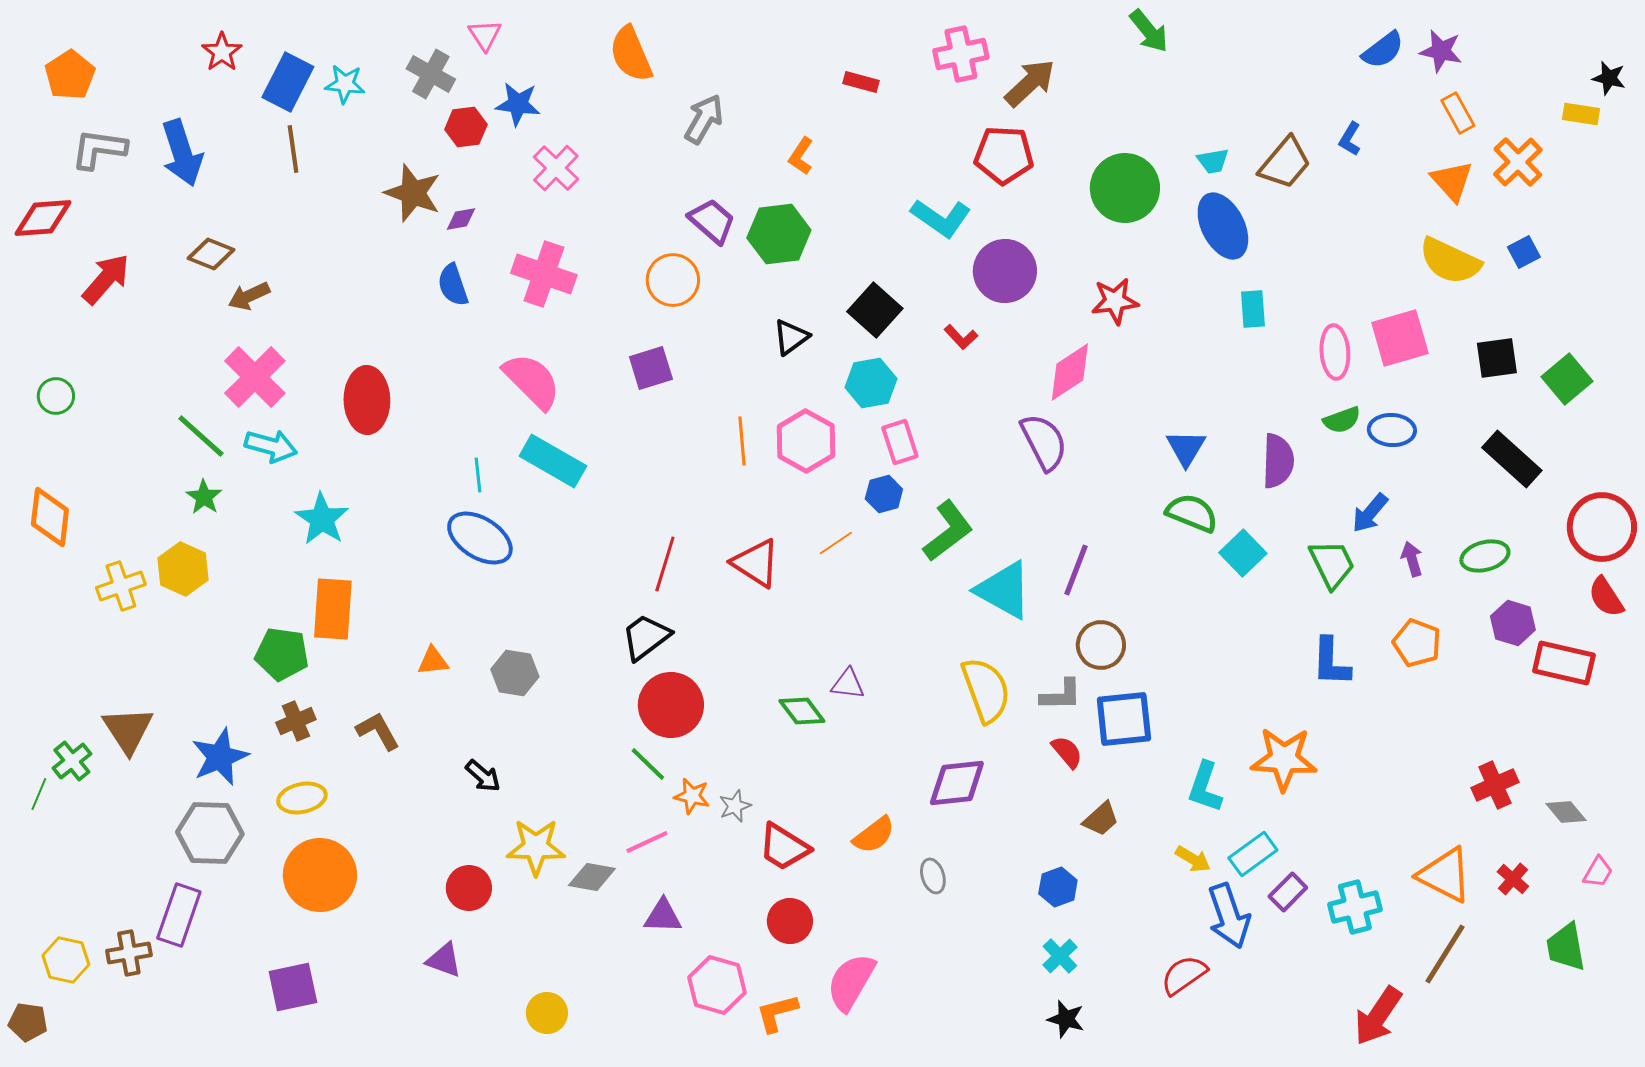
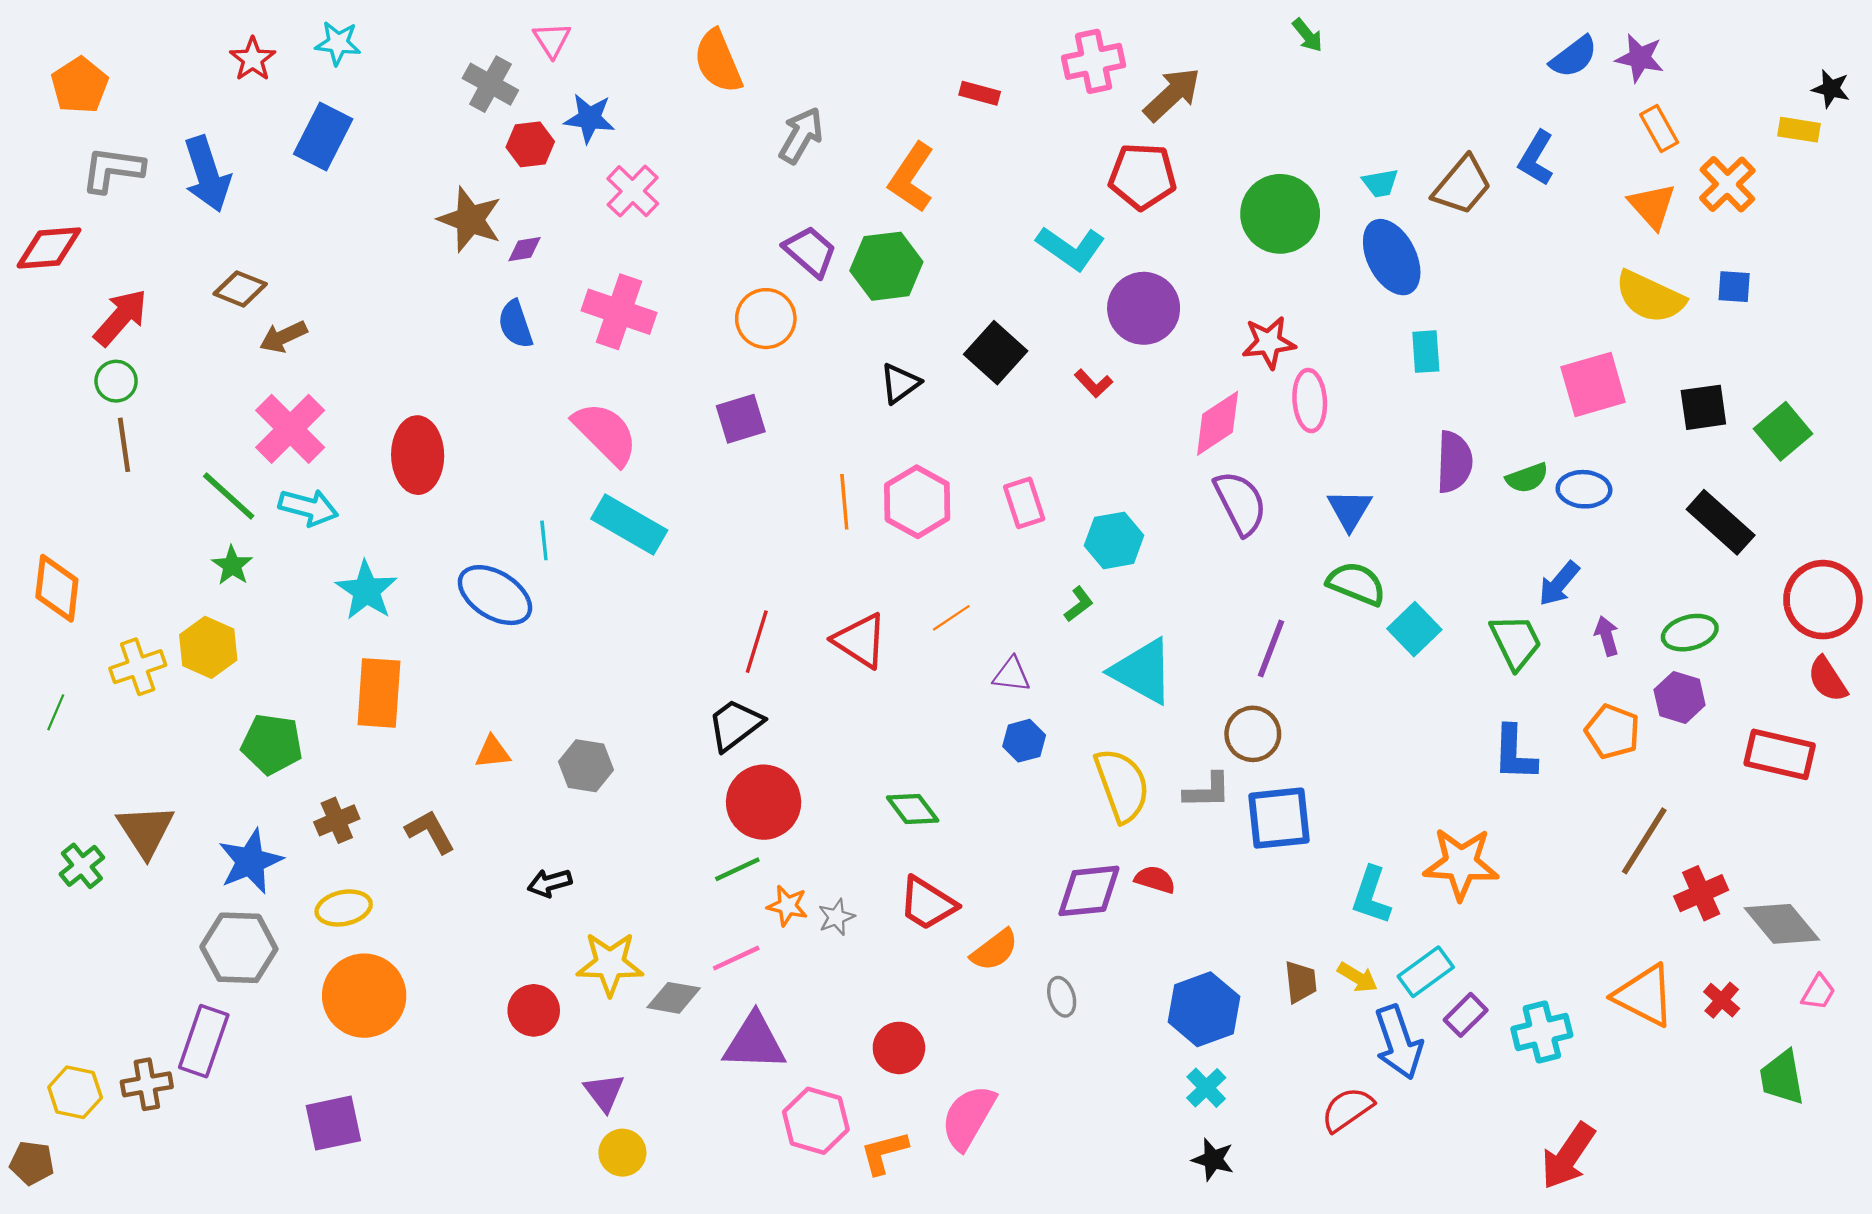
green arrow: (1149, 31) -> (1307, 35), size x0.7
blue rectangle: (288, 82) -> (323, 136), moved
cyan star: (345, 84) -> (338, 43), moved
blue L-shape: (1350, 139) -> (1536, 158), size x1.4
brown line: (293, 149) -> (124, 445), moved
orange L-shape: (801, 156) -> (911, 177), size x1.6
blue square: (1524, 252) -> (1734, 287), turned 32
pink ellipse: (1335, 352) -> (1310, 400), moved
cyan hexagon: (871, 383) -> (1114, 540), moved
green circle: (56, 396) -> (116, 381), moved
purple semicircle: (1044, 442) -> (1240, 503), moved
purple semicircle: (1278, 461) -> (1454, 462), moved
blue hexagon: (884, 494) -> (1024, 741), moved
green L-shape: (948, 531) -> (1079, 604), size x0.5
blue ellipse: (480, 538) -> (495, 595), moved
purple line: (1076, 570) -> (1271, 649), moved
purple hexagon: (1513, 623) -> (1680, 697), moved
green pentagon: (282, 654) -> (272, 744), moved
purple triangle: (848, 684) -> (1012, 675), moved
red semicircle: (1067, 752) -> (1155, 880), moved, turned -33
green line: (648, 764) -> (737, 869), turned -69
black arrow: (483, 776) -> (550, 883), turned 123
green line: (39, 794) -> (56, 712), moved
gray diamond: (1566, 812) -> (1782, 924), size x1.6
brown trapezoid: (1101, 819) -> (1301, 982), moved, turned -54
red trapezoid: (784, 847) -> (927, 903), moved
blue hexagon: (1058, 887) -> (1204, 1009), size x1.6
purple triangle: (663, 916) -> (754, 1042), size x1.5
brown line: (1445, 954) -> (1644, 841), moved
purple triangle: (444, 960) -> (604, 1092), moved, turned 33

